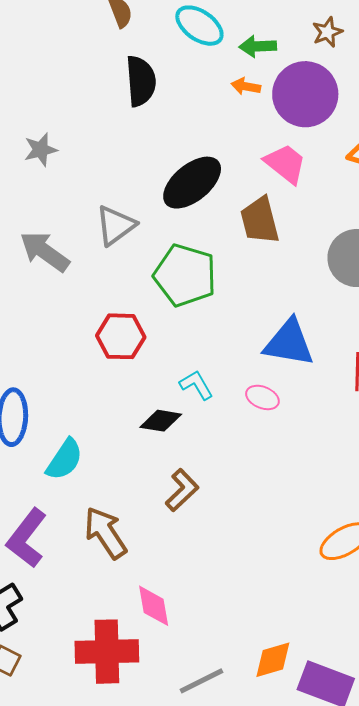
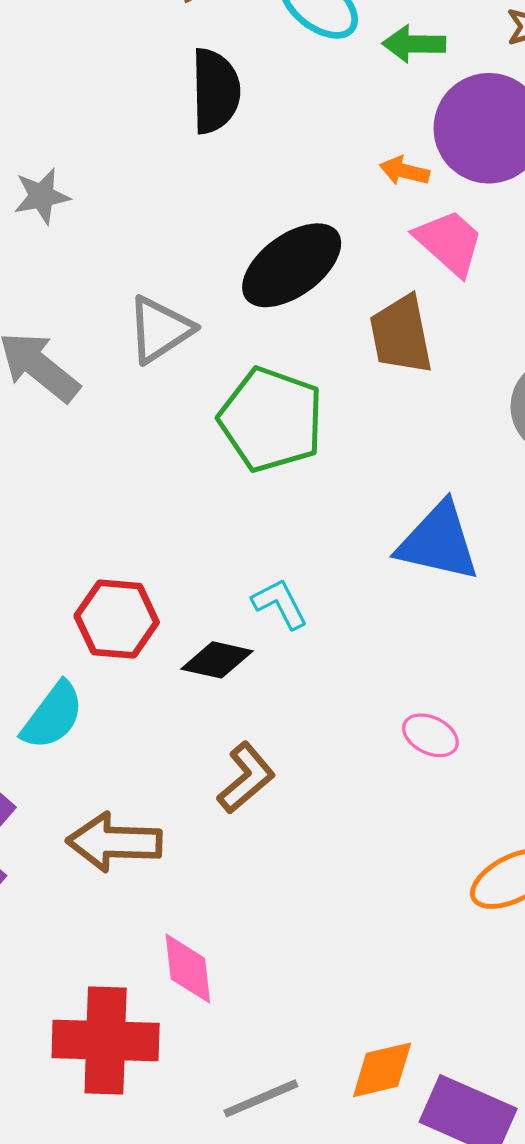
orange arrow: (246, 86) -> (404, 171), moved
red hexagon: (121, 336) -> (117, 619), moved
pink ellipse: (262, 397) -> (430, 735), moved
brown arrow: (106, 533) -> (114, 842), turned -58

